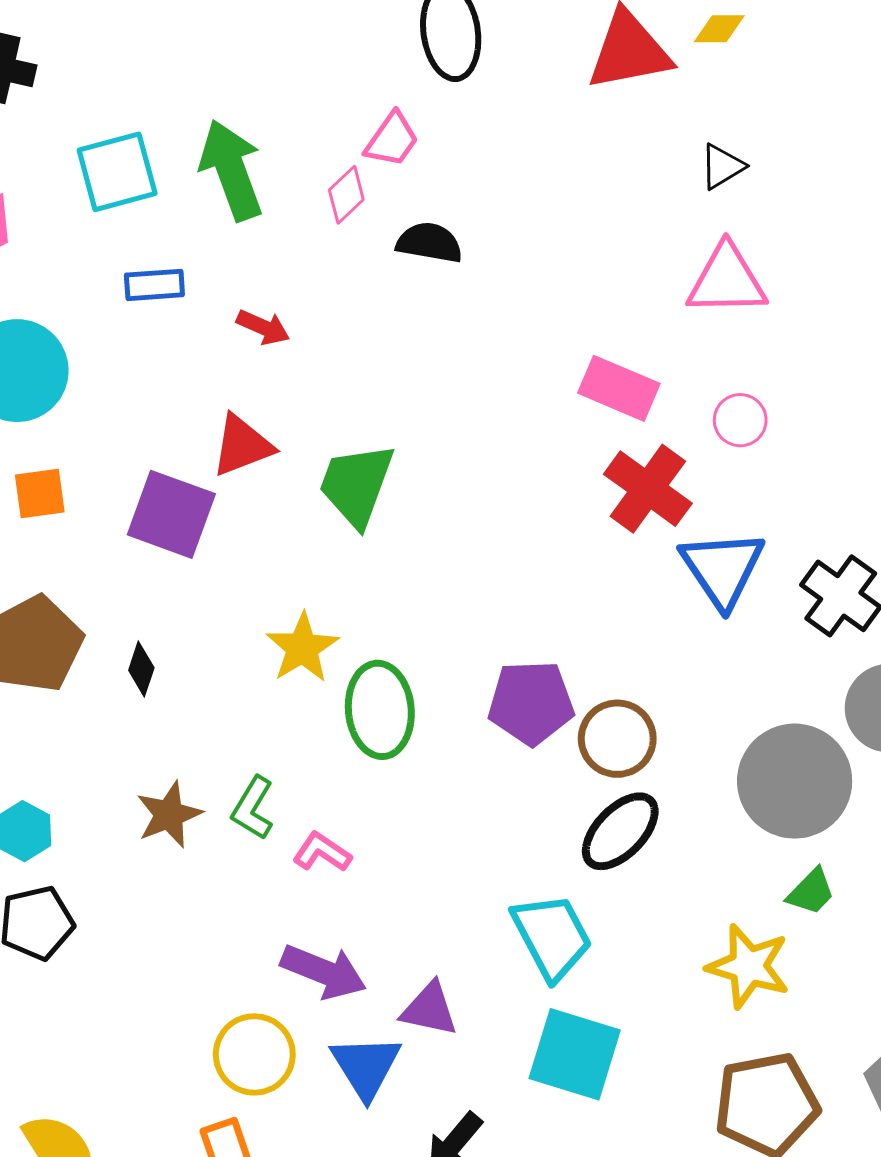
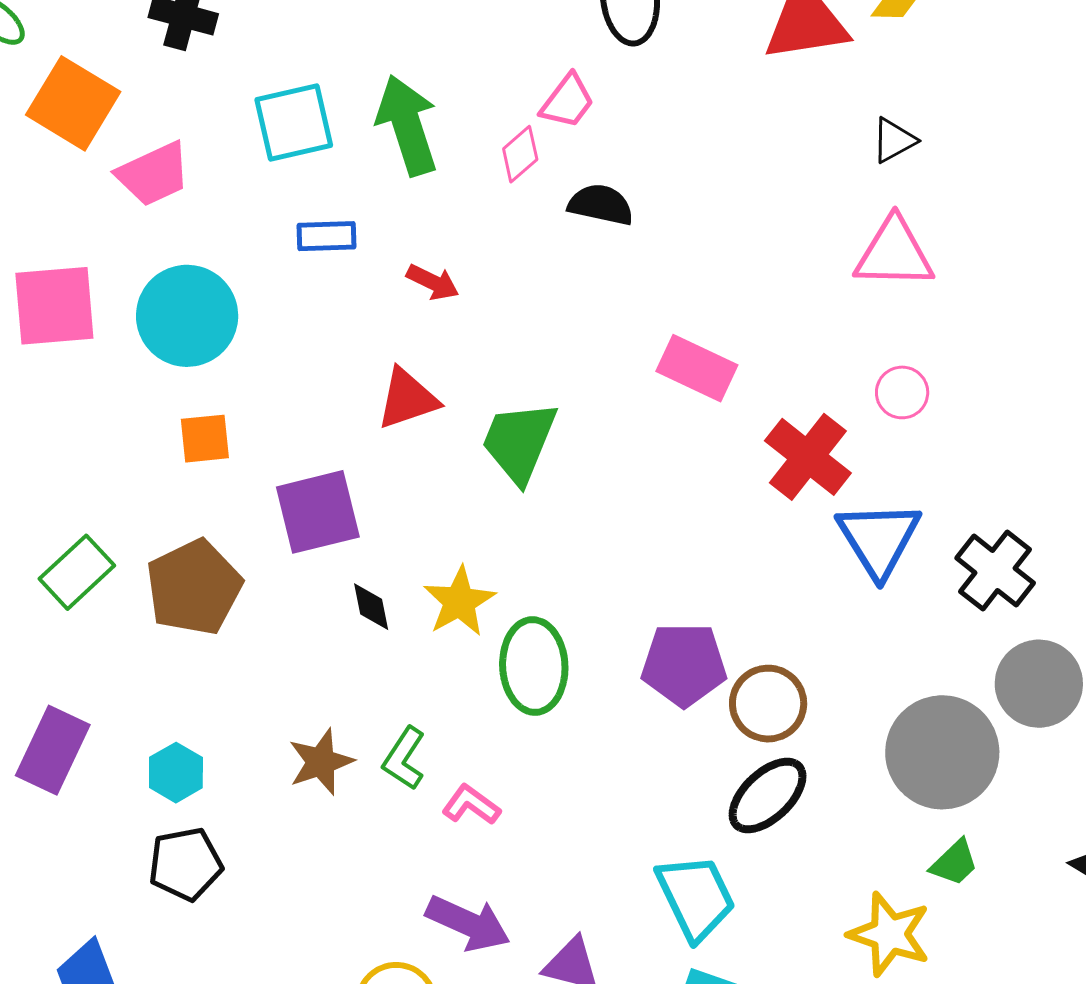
pink rectangle: (619, 388) -> (697, 368), moved
purple square: (171, 514) -> (318, 512), moved, turned -36
black diamond: (141, 669) -> (371, 607), moved, turned -32

